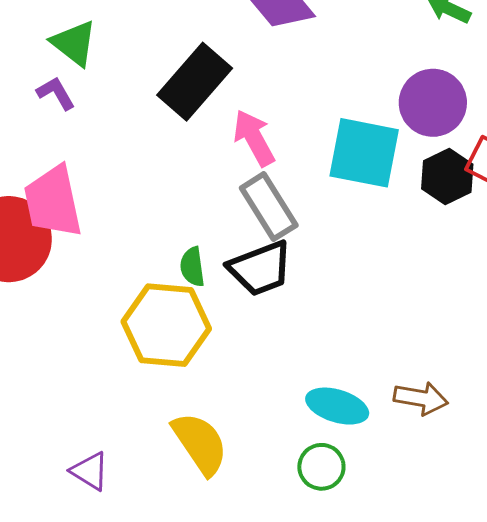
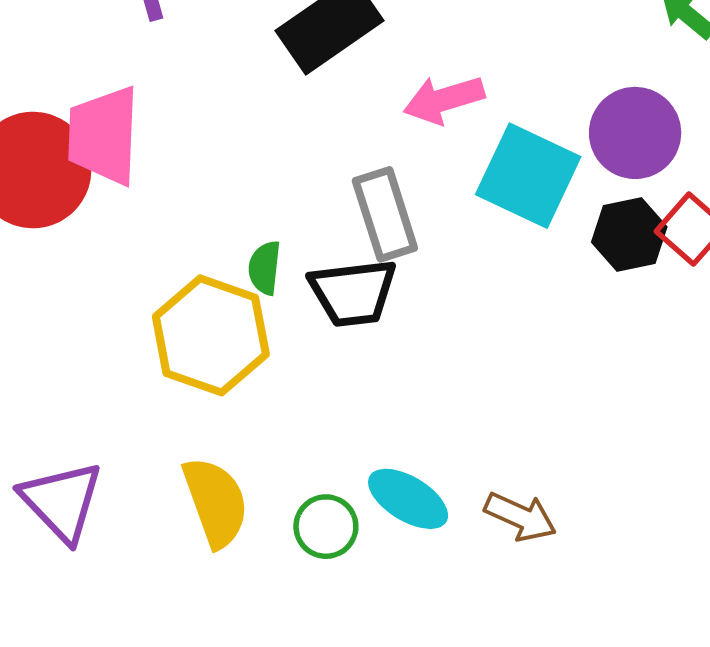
pink arrow: (254, 138) -> (444, 100), moved, turned -92
green circle: (321, 467) -> (326, 527), moved
purple triangle: (90, 471) -> (62, 501), size x1.6

